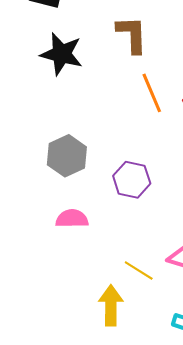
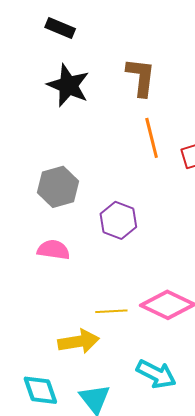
yellow line: (139, 270) -> (111, 311), turned -44
yellow arrow: (111, 305) -> (79, 341), turned 72

